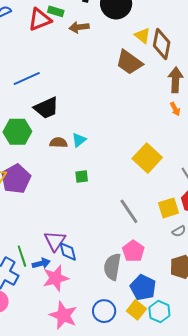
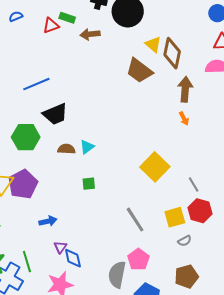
red triangle: (40, 20) -> (51, 26), size x0.7
purple triangle: (55, 241) -> (60, 247), size x0.6
blue arrow: (41, 263) -> (48, 221), moved

